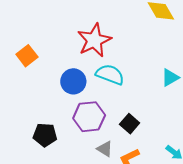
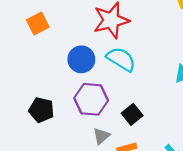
gray triangle: (105, 149) -> (101, 136), turned 36

